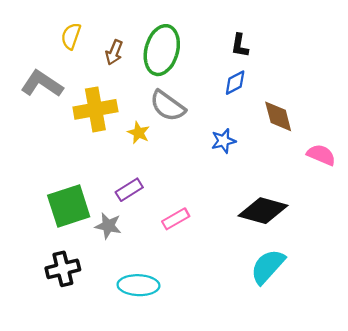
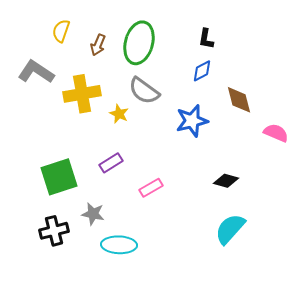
blue star: (223, 141) -> (192, 121), size x1.5
black diamond: (263, 211) -> (226, 181), size x0.6
gray star: (108, 226) -> (93, 214), moved

